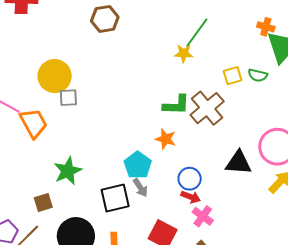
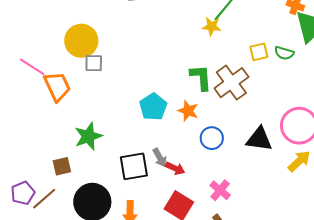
green L-shape: (176, 105) -> (201, 77), turned -100
cyan pentagon: (138, 165) -> (153, 107), moved
blue circle: (190, 179) -> (212, 138), moved
red arrow: (191, 197) -> (175, 168), moved

